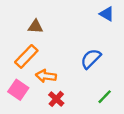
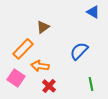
brown triangle: (36, 26) -> (43, 27), moved, turned -40
green line: (105, 97) -> (91, 84), turned -56

